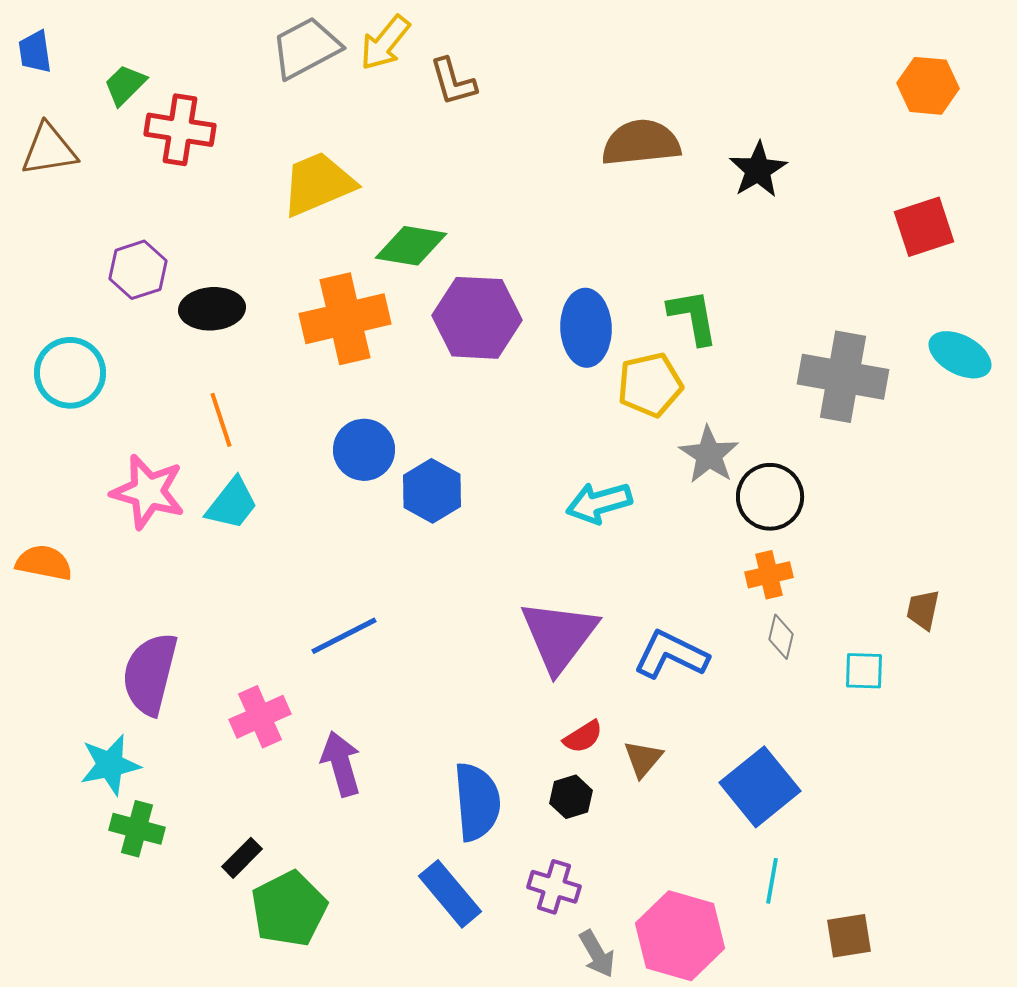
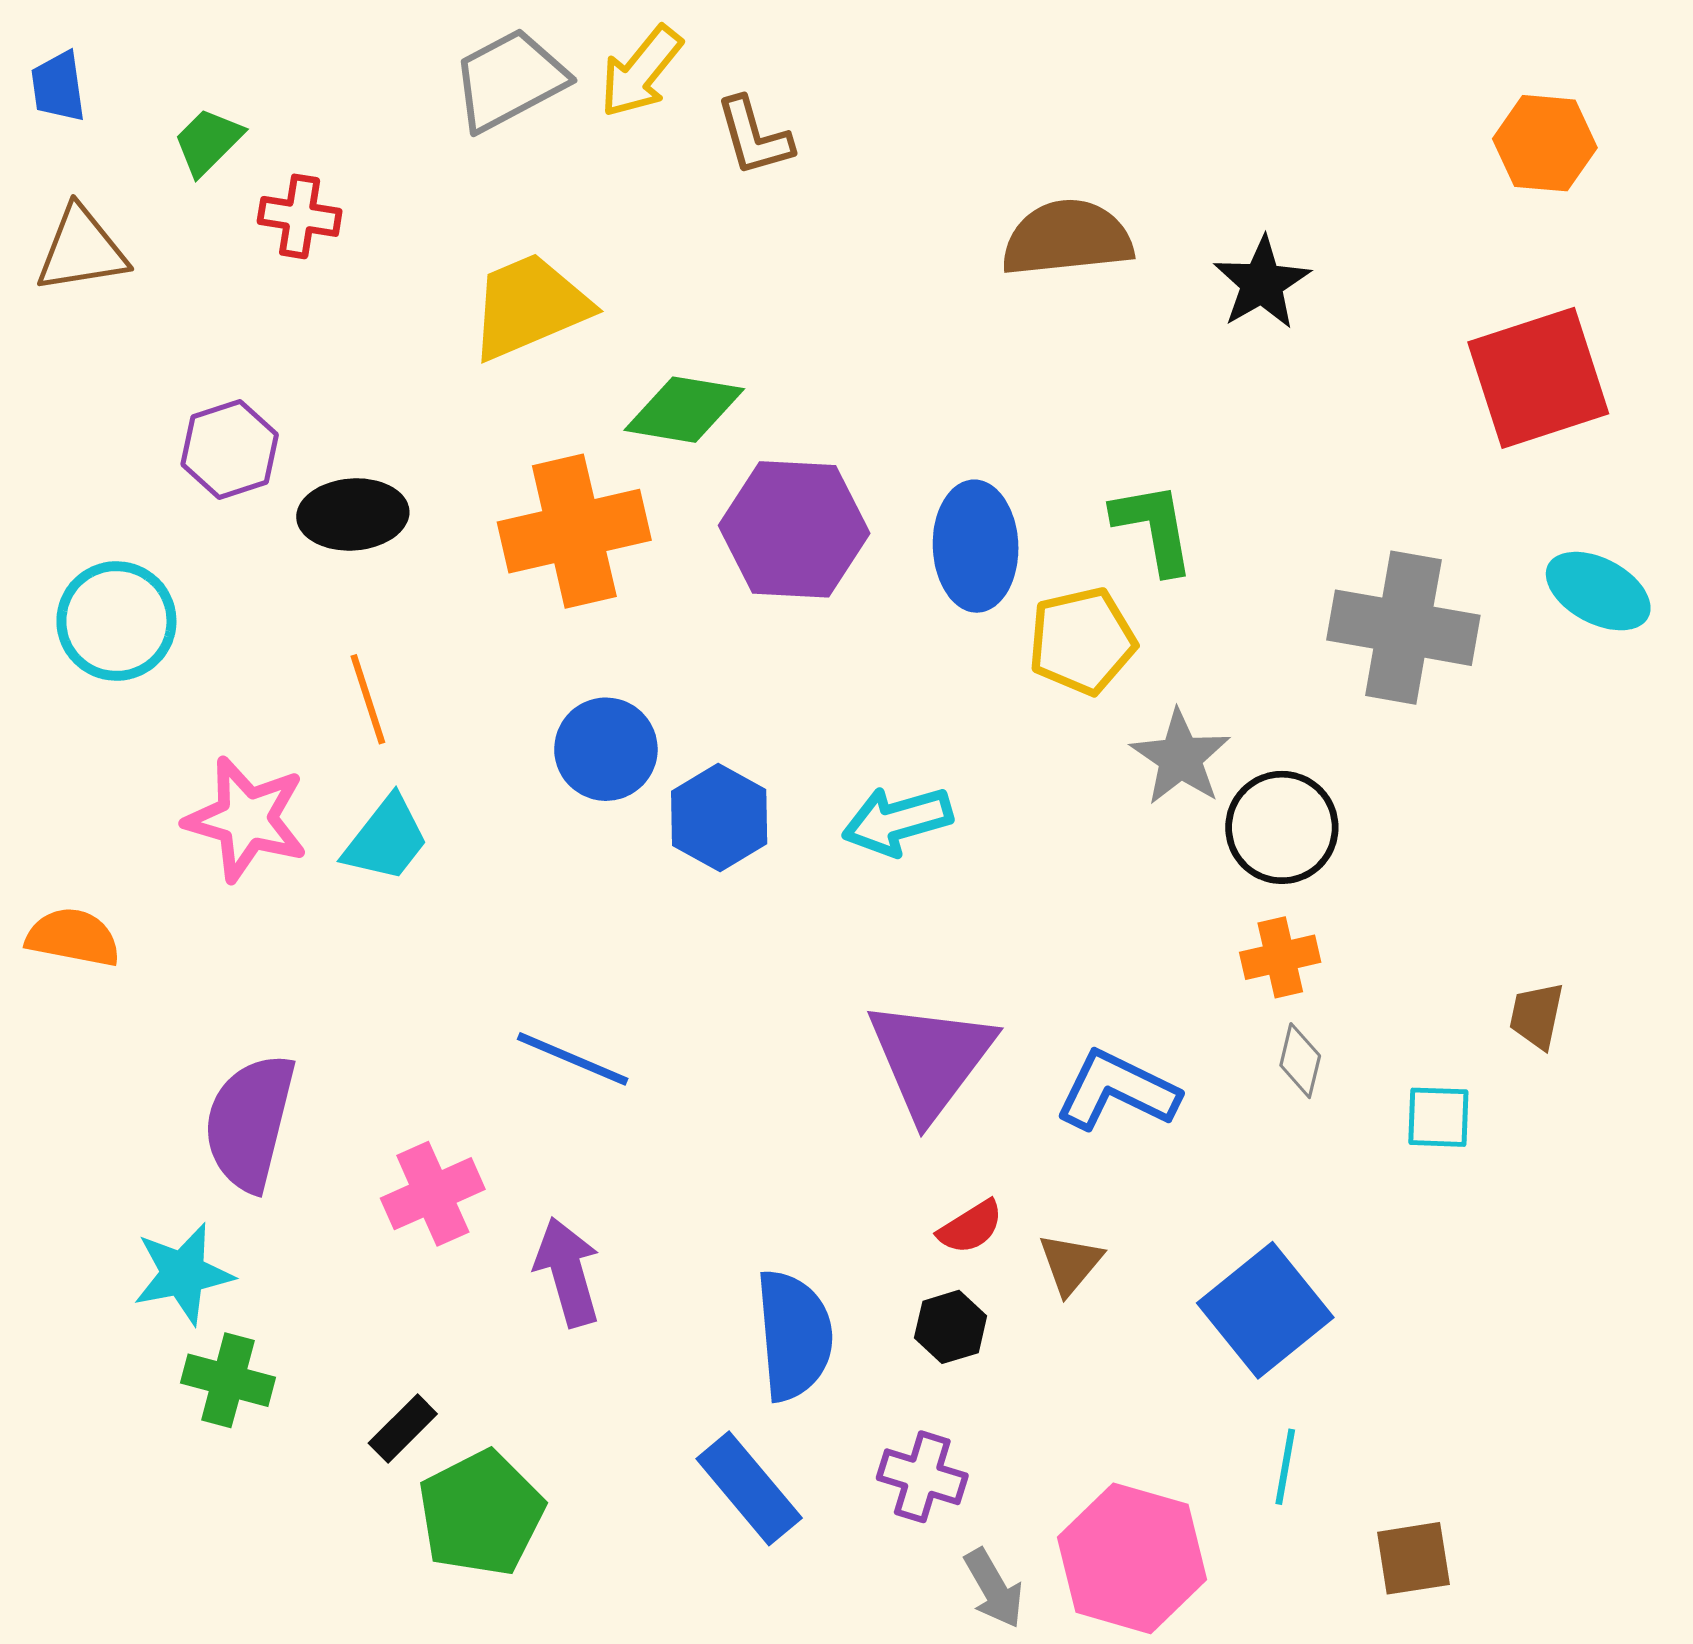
red cross: (180, 130) -> (300, 216), size x0.7
red square: (924, 227) -> (1538, 378), size x1.4
cyan arrow: (599, 503) -> (897, 821), moved
blue line: (344, 636) -> (573, 1059), turned 50

